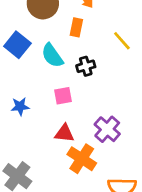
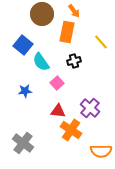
orange rectangle: (76, 27) -> (67, 32), size x1.5
cyan semicircle: (52, 56) -> (41, 62), moved
pink square: (63, 96) -> (57, 83), turned -32

